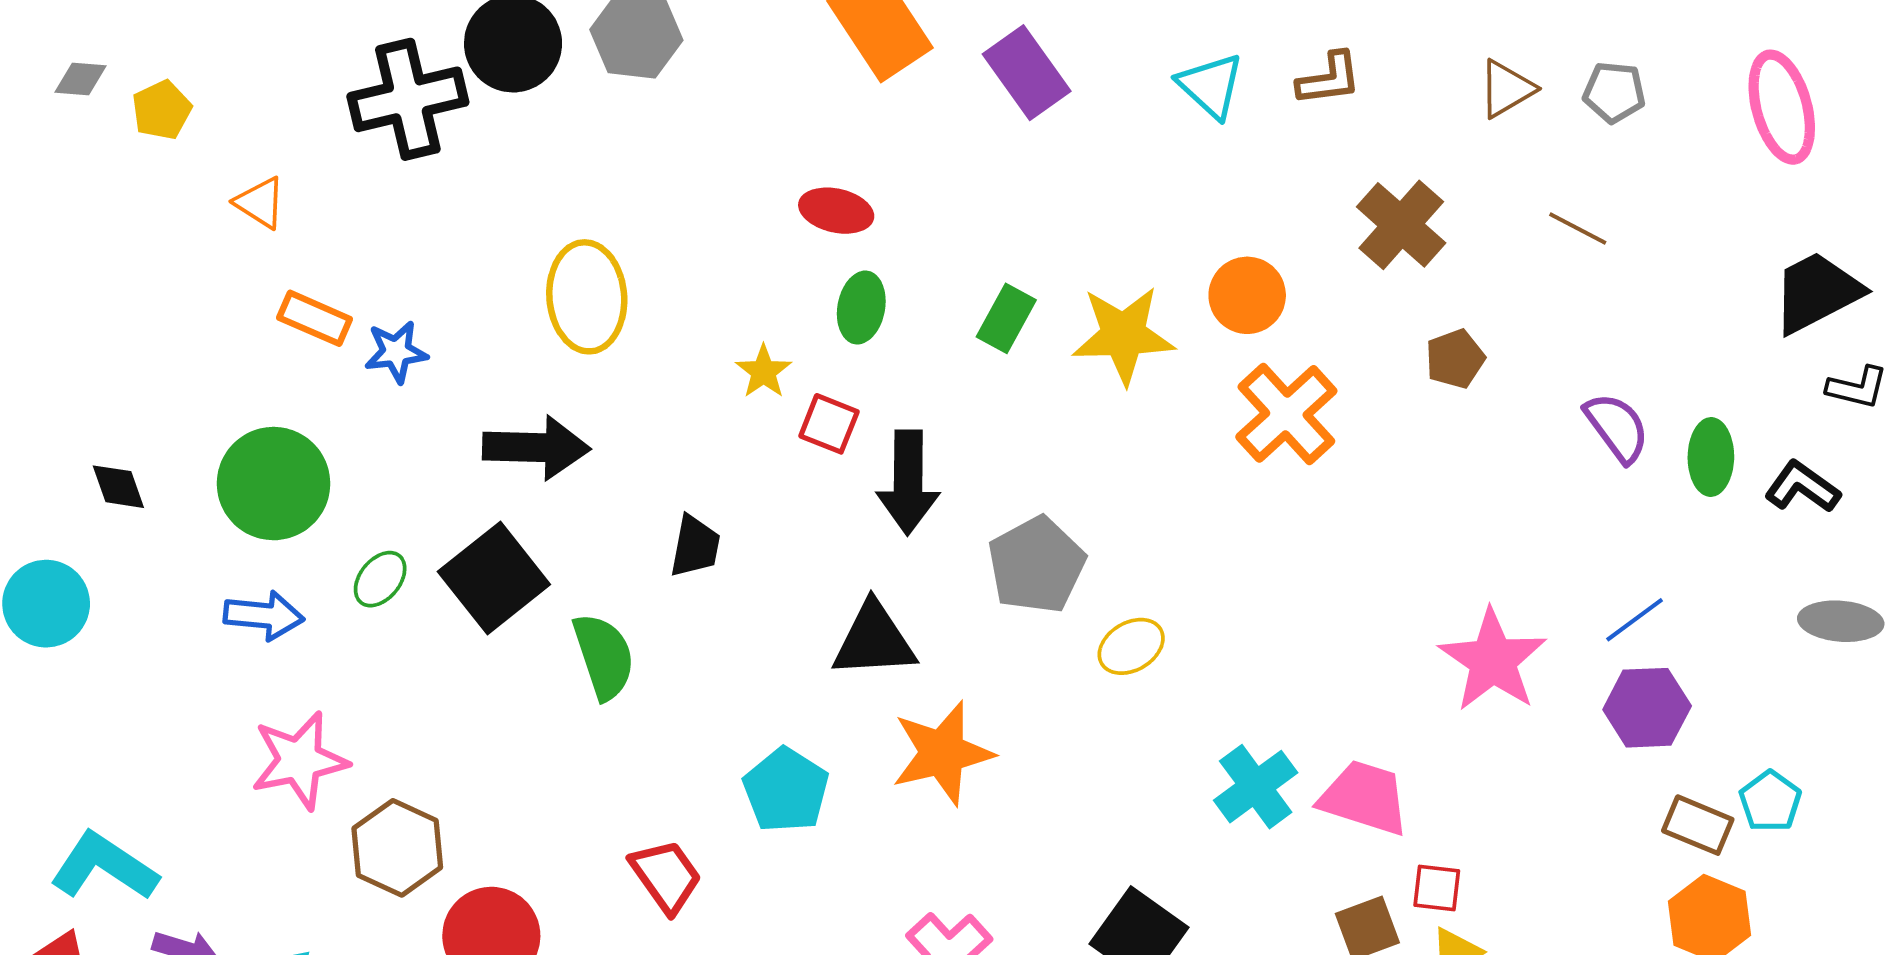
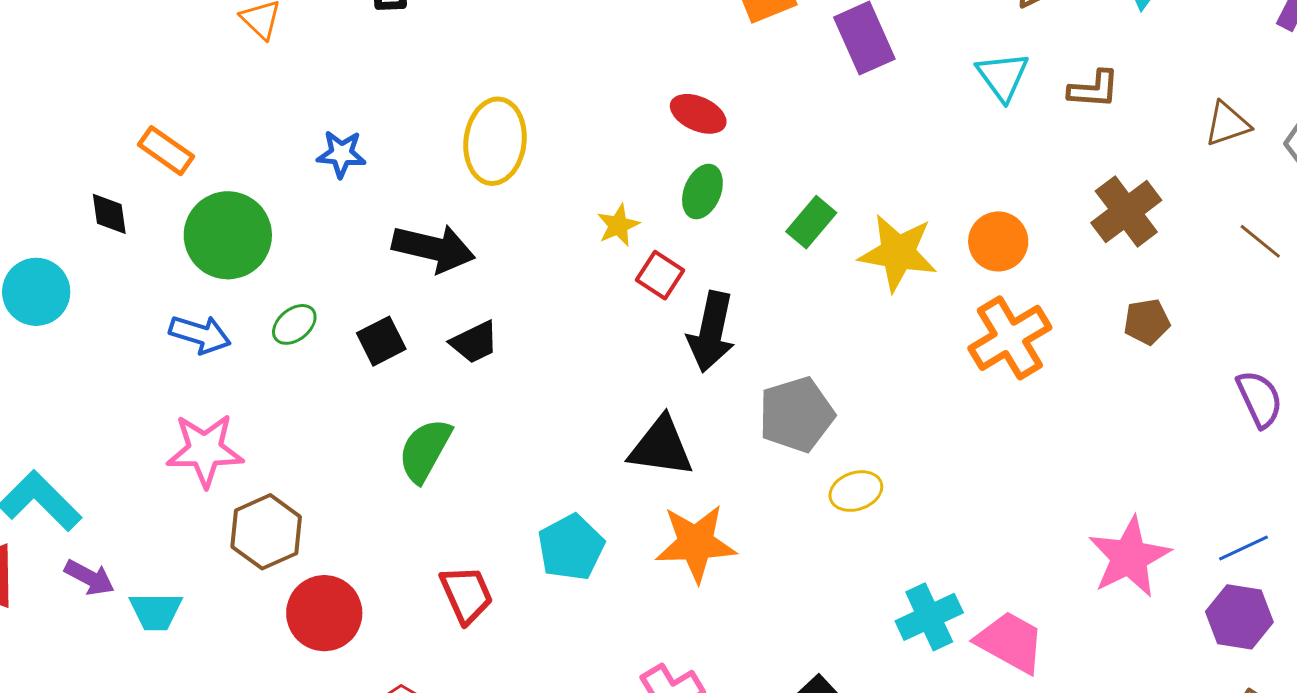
orange rectangle: (315, 318) -> (166, 151), moved
black trapezoid: (695, 546) -> (474, 342), moved, turned 42
black square: (494, 578) -> (381, 341), size x0.6
green semicircle: (604, 656) -> (425, 450), moved, turned -144

